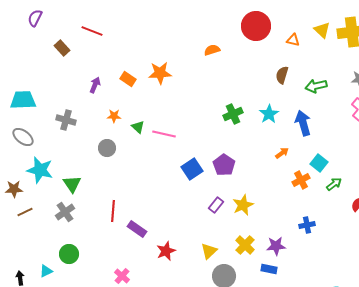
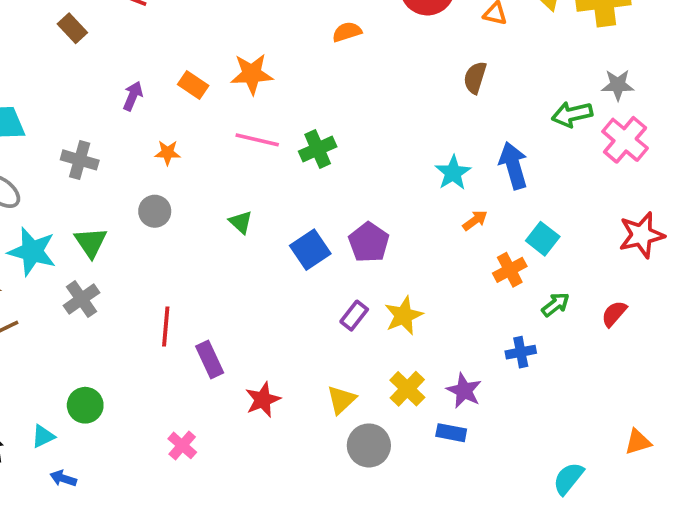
green arrow: (316, 86) -> (572, 114), moved
green cross: (233, 114) -> (318, 149), moved
cyan star: (269, 114) -> (453, 173), moved
green triangle: (138, 127) -> (241, 222), moved
pink line: (164, 134) -> (257, 140), moved
green triangle: (72, 184) -> (91, 242), moved
green arrow: (334, 184) -> (556, 305), moved
gray cross: (65, 212) -> (82, 299), moved
purple rectangle: (137, 229) -> (210, 359), turned 30
purple star: (276, 246) -> (464, 391), turned 30

